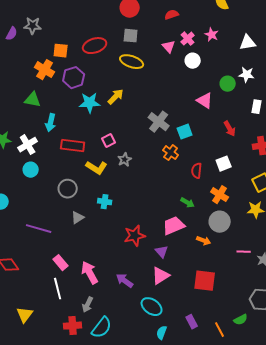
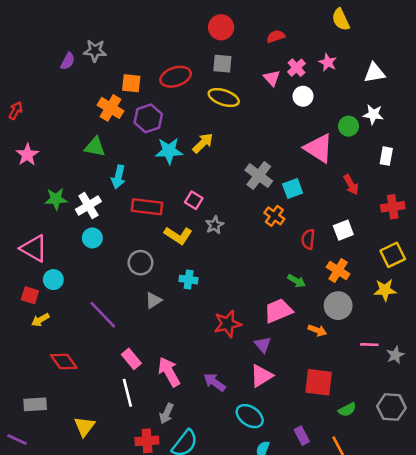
pink triangle: (205, 101) -> (319, 148), size x1.4
pink square: (109, 141) -> (194, 200), turned -32
purple line: (39, 229) -> (103, 315), turned 30
green semicircle: (241, 320) -> (347, 410), moved

